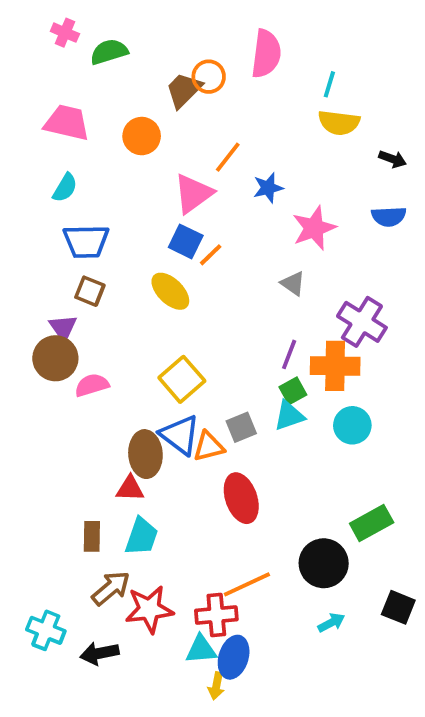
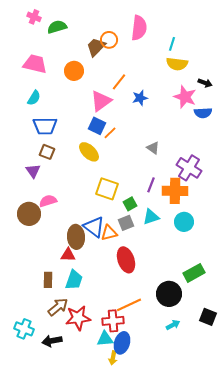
pink star: (314, 228) -> (185, 97), moved, turned -30
brown circle: (55, 358) -> (29, 214), moved
yellow square: (182, 379) -> (107, 189), moved, turned -30
green square: (293, 391) -> (130, 204), moved

